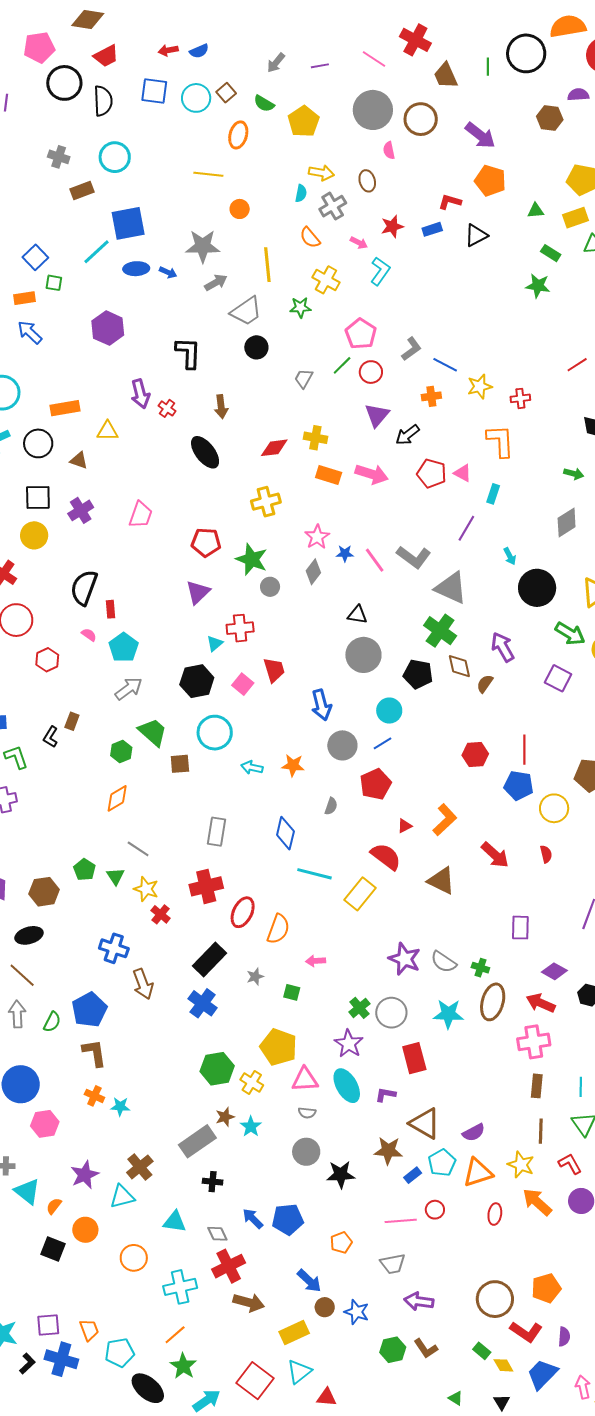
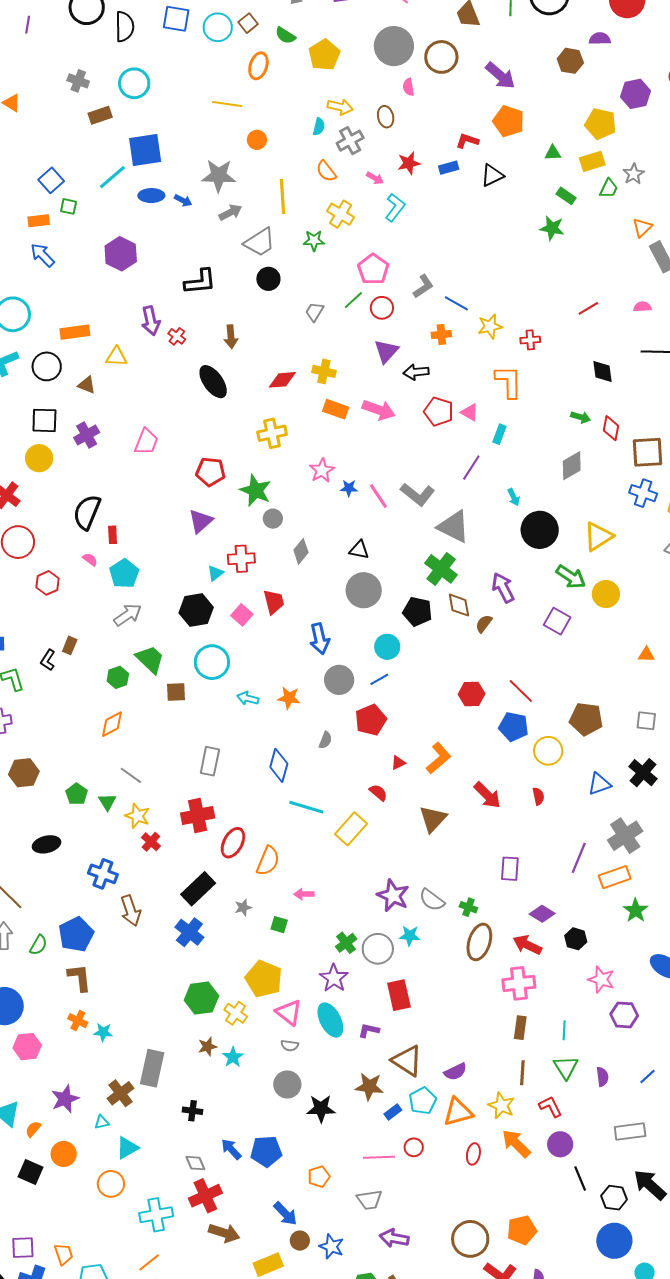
black L-shape: (188, 353) -> (200, 282), turned 80
black arrow: (407, 435) -> (416, 372), turned 30
gray diamond: (313, 572) -> (301, 551), moved
red line: (524, 750) -> (521, 691), turned -48
red semicircle: (386, 856) -> (378, 793), size x0.6
brown triangle: (441, 881) -> (433, 819), turned 44
brown hexagon: (44, 892) -> (24, 773), moved
black ellipse: (29, 935) -> (47, 844), moved
cyan star: (448, 1014) -> (410, 936), moved, size x0.7
pink triangle: (305, 1080) -> (289, 1012), turned 40
gray rectangle: (197, 1141) -> (152, 1068), moved, turned -45
cyan triangle: (122, 1197) -> (102, 1122), size x0.6
cyan triangle: (175, 1222) -> (127, 1148), moved, turned -40

